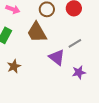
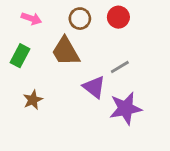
purple star: (79, 72) -> (126, 108), size x1.6

